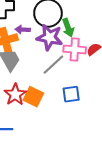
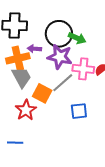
green arrow: (68, 28) -> (77, 38), moved, turned -48
orange square: (33, 97) -> (42, 93), moved

